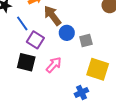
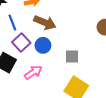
brown arrow: (52, 16) -> (45, 23), turned 135
blue circle: (67, 33) -> (43, 45), moved

